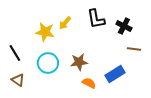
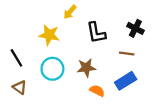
black L-shape: (96, 19) -> (96, 33), moved
yellow arrow: (65, 23) -> (70, 12), moved
brown line: (134, 49) -> (127, 54), moved

